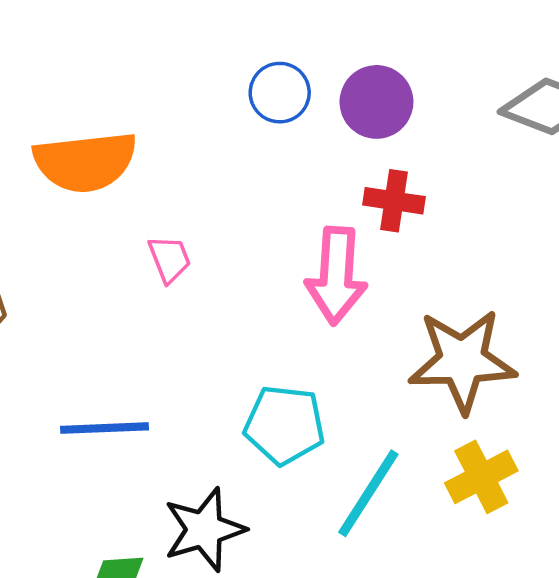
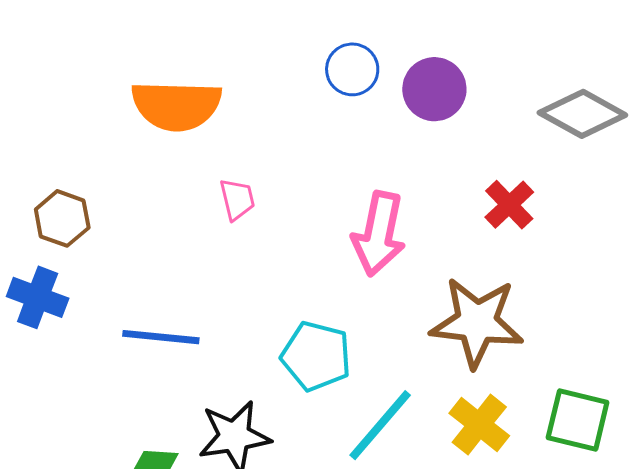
red cross: (394, 201) -> (509, 205), moved, turned 30
yellow cross: (481, 477) -> (479, 425), turned -32

